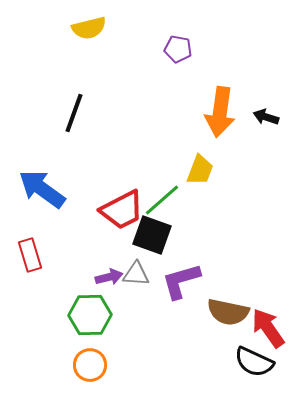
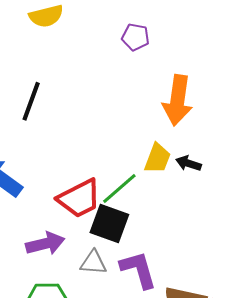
black arrow: (266, 117) -> (189, 163), moved
purple arrow: (109, 277) -> (45, 244), moved, size x1.4
purple L-shape: (181, 281) -> (138, 270), turned 90

